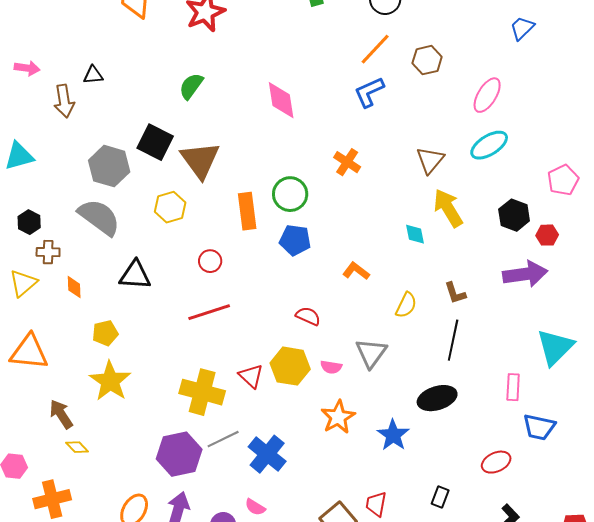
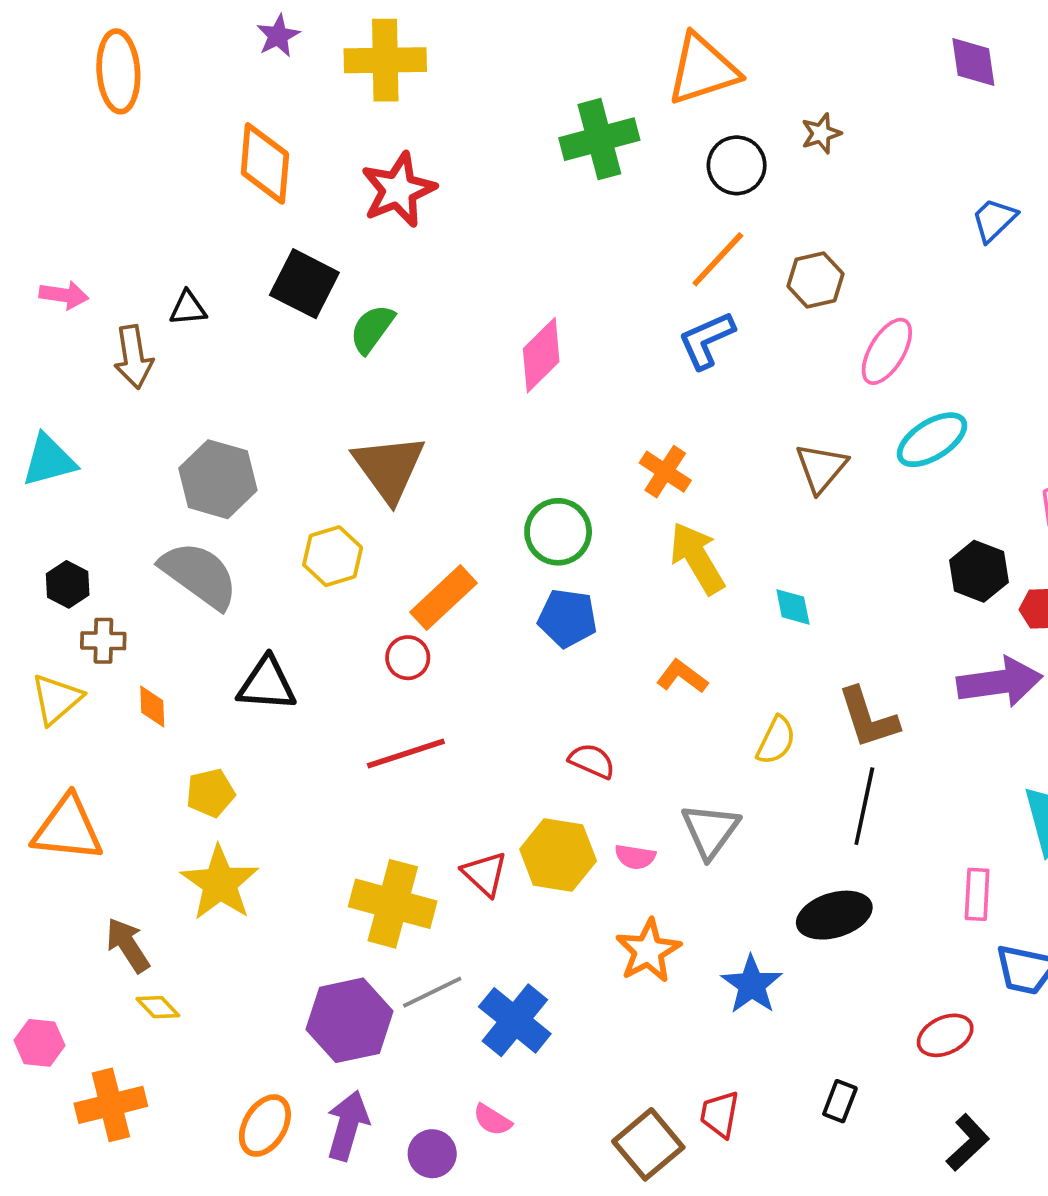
pink ellipse: (487, 95) -> (887, 351), moved
pink diamond: (281, 100) -> (541, 355), turned 54
black square: (155, 142) -> (304, 284), moved
yellow arrow: (448, 208) -> (697, 558), moved
orange rectangle: (247, 211) -> (443, 598), moved, turned 54
brown L-shape: (455, 293) -> (868, 718), size x1.5

